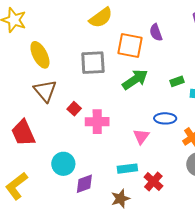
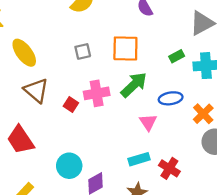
orange square: (130, 46) -> (125, 48), moved
gray square: (93, 63) -> (83, 51), size x0.6
green arrow: (135, 80) -> (134, 85), moved
pink cross: (97, 122) -> (97, 93), moved

